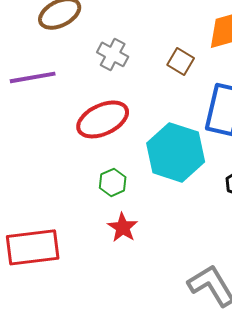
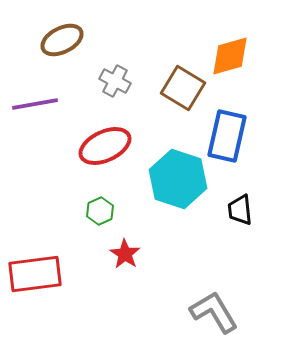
brown square: (181, 61) -> (183, 88), size x1.6
green hexagon: (113, 182) -> (100, 211), moved

